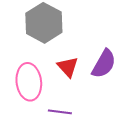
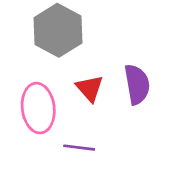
purple semicircle: (104, 64) -> (137, 84), turned -40

